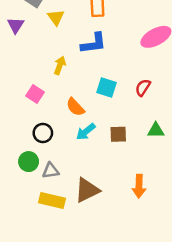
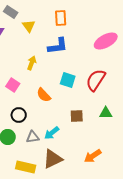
red semicircle: (143, 88) -> (96, 80), size x1.6
cyan arrow: (86, 132) -> (52, 133), moved
gray triangle: (51, 171) -> (33, 137), moved
orange arrow: (139, 186) -> (93, 156), turned 54

